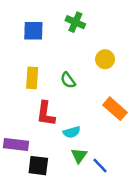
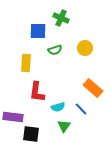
blue square: (33, 31) -> (38, 31), moved
green semicircle: (68, 80) -> (55, 50), moved, turned -72
blue line: (100, 166) -> (81, 109), moved

